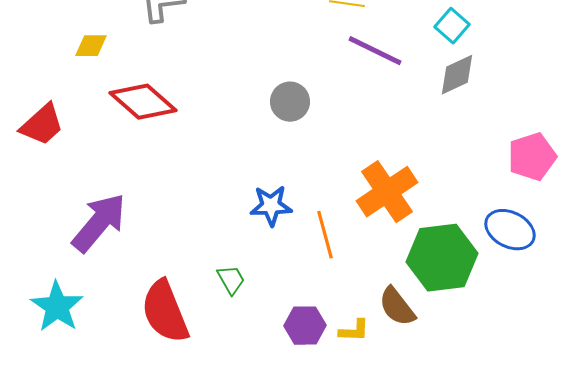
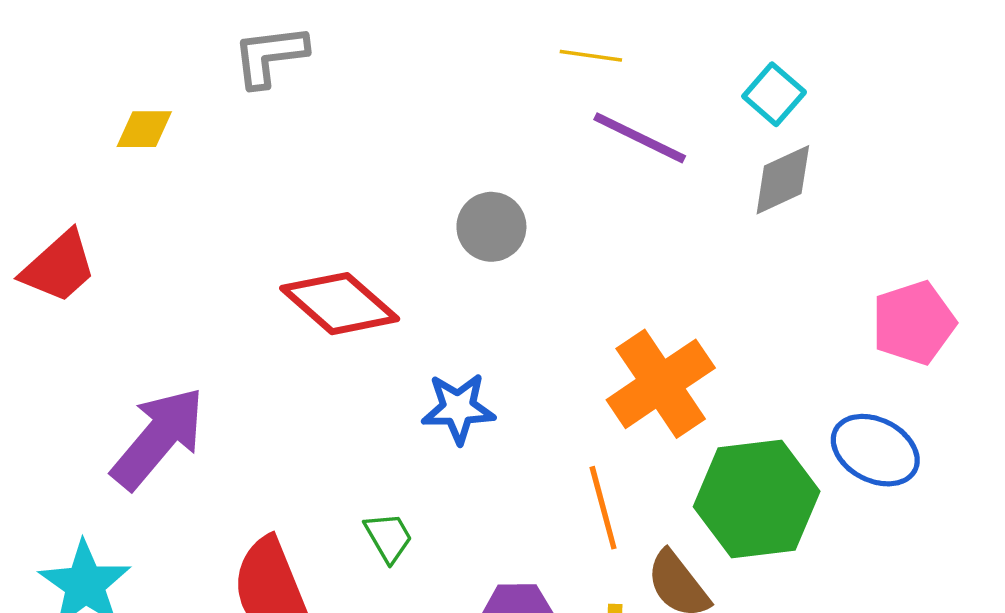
red diamond: (143, 102) -> (340, 304), moved
orange line: (325, 235) -> (603, 508), moved

